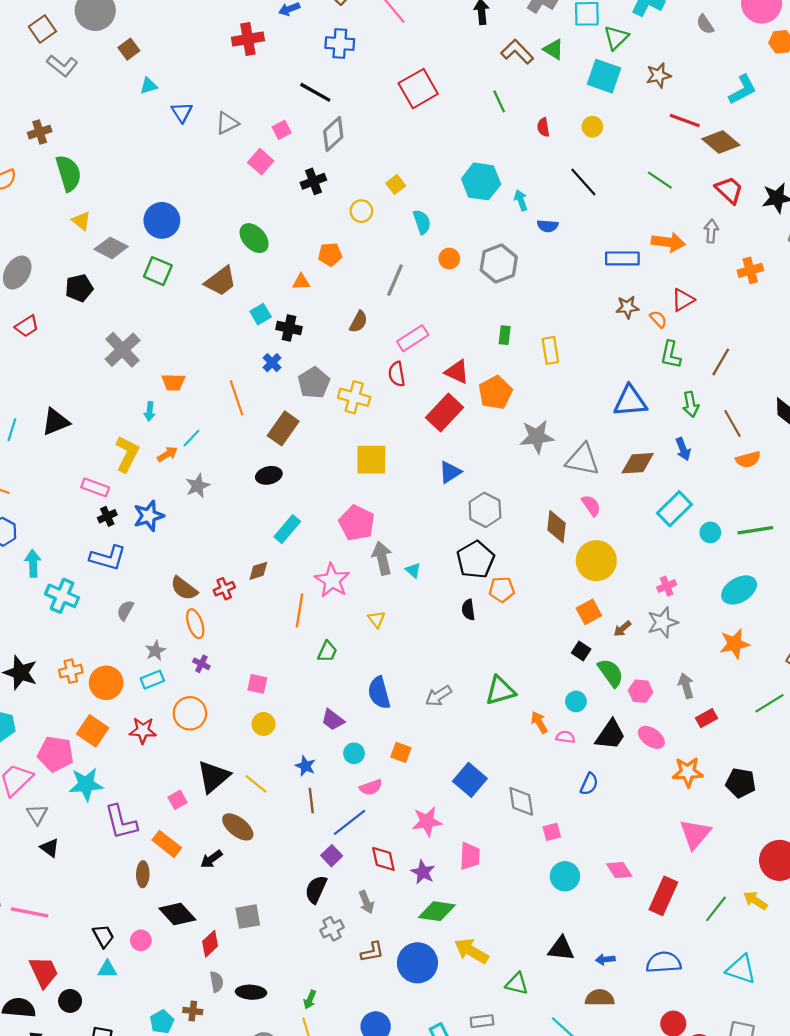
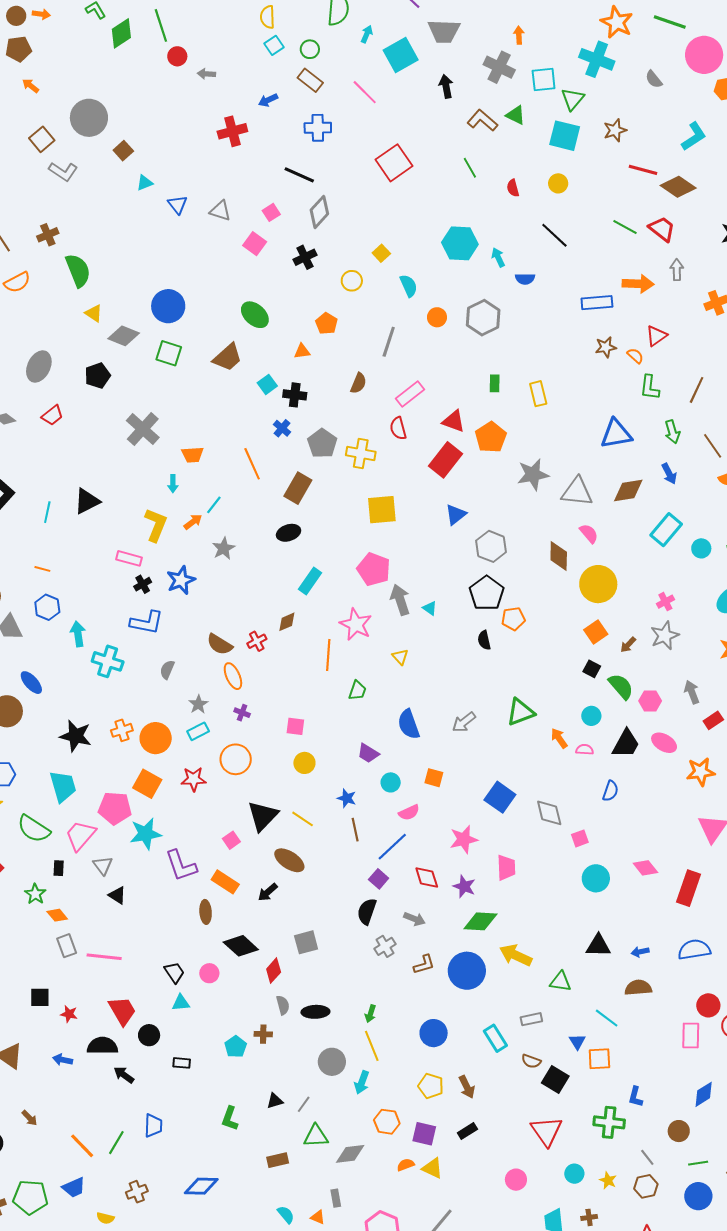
gray triangle: (227, 123) -> (220, 211), turned 50
red trapezoid: (729, 190) -> (662, 229), moved
orange pentagon: (330, 254) -> (327, 323), turned -30
gray arrow: (366, 902) -> (414, 919), turned -40

